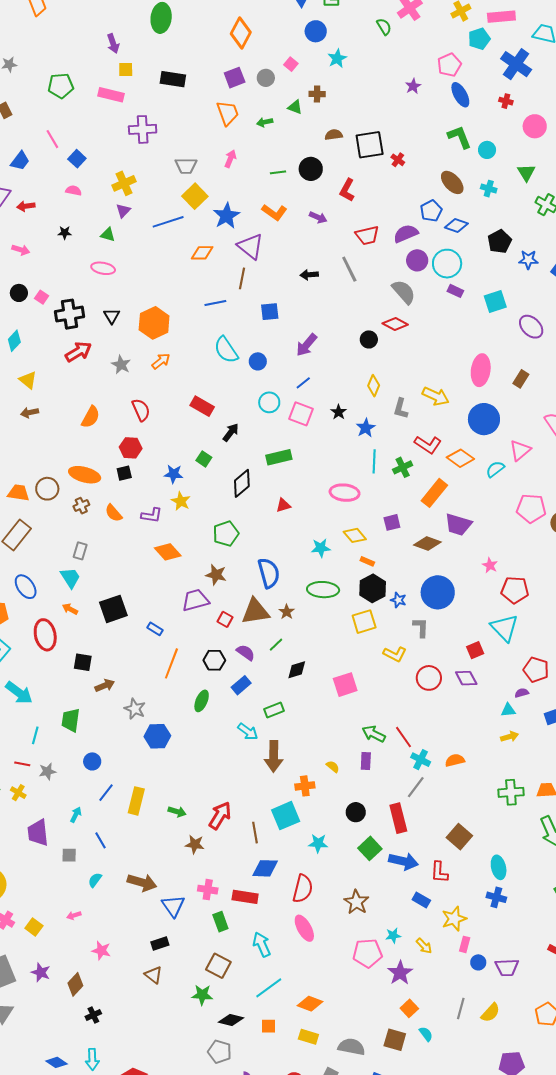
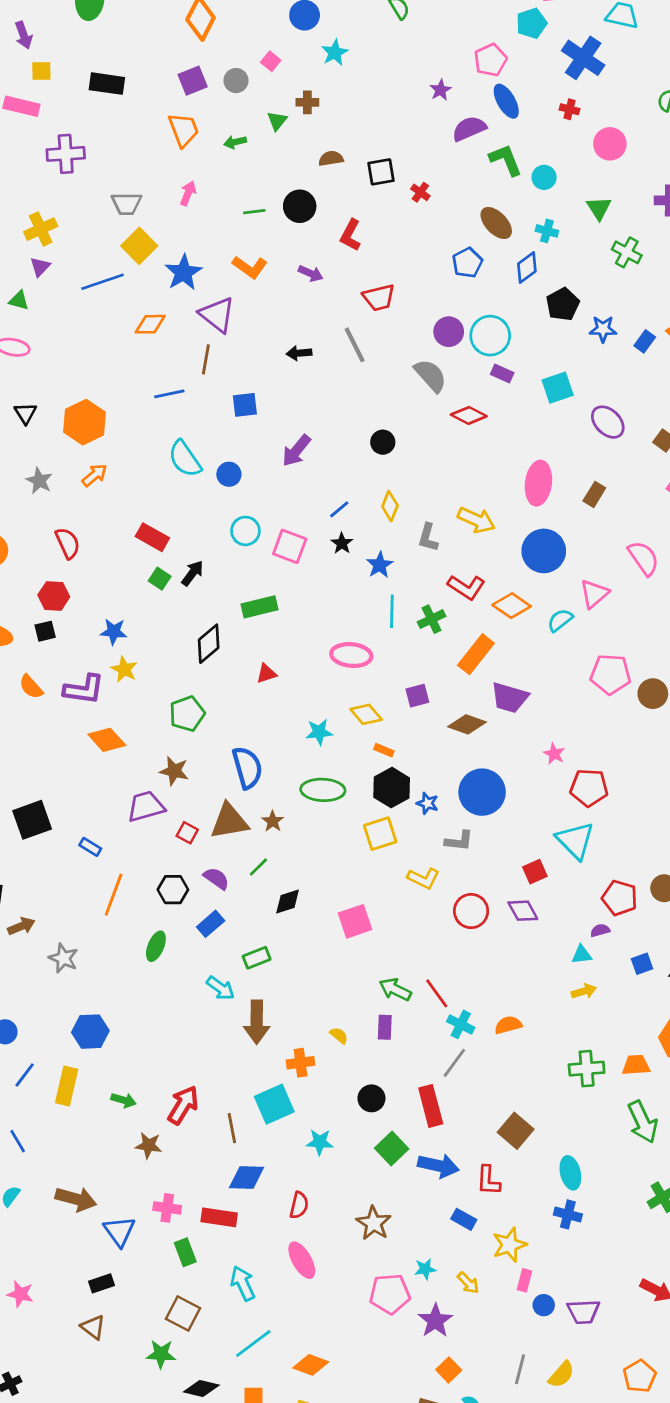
green triangle: (295, 107) -> (277, 121), turned 49
black square: (370, 145) -> (381, 172), size x0.7
blue diamond: (456, 225) -> (527, 268), moved, turned -55
purple semicircle: (406, 234) -> (469, 129), moved
red diamond: (395, 324) -> (469, 415), moved
blue line: (303, 383) -> (339, 509), moved
green square: (204, 459) -> (160, 579), moved
purple L-shape: (152, 515) -> (84, 689), size x1.4
gray L-shape: (421, 627) -> (459, 841), turned 95
blue hexagon: (157, 736) -> (90, 1032), moved
red semicircle: (303, 889) -> (299, 1205), size x0.7

